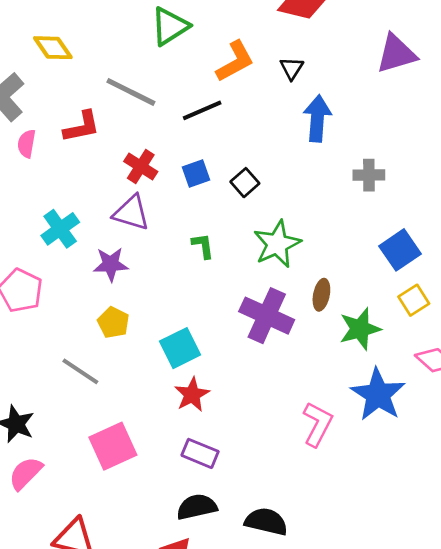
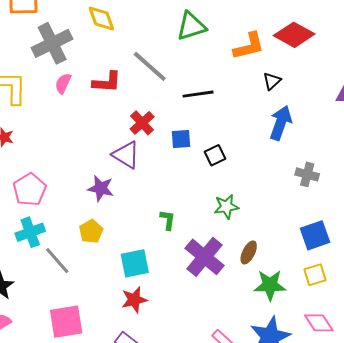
orange L-shape: (235, 61) -> (249, 46), moved
cyan cross: (60, 229) -> (30, 232), moved
green star: (277, 244) -> (226, 207), size x0.7
green L-shape: (203, 246) -> (168, 220), moved

